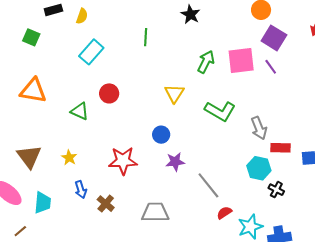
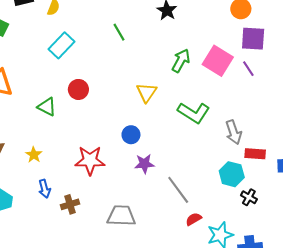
green line: (146, 37) -> (119, 32), turned -36
purple square: (274, 38) -> (253, 39), turned -30
pink square: (241, 61) -> (218, 61), turned 36
brown cross: (106, 204) -> (70, 204), turned 30

